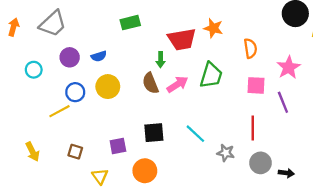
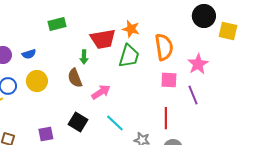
orange semicircle: (250, 48) -> (164, 47), size x1.5
green trapezoid: (211, 75) -> (129, 56), moved
pink arrow: (177, 84) -> (101, 92), moved
black square: (154, 133) -> (78, 122), turned 36

